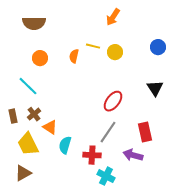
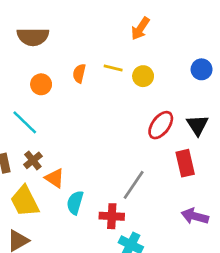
orange semicircle: (74, 56) -> (79, 73), moved
red ellipse: (113, 101) -> (161, 125), moved
red rectangle: (145, 132) -> (185, 163), moved
purple arrow: (133, 155) -> (195, 216), moved

